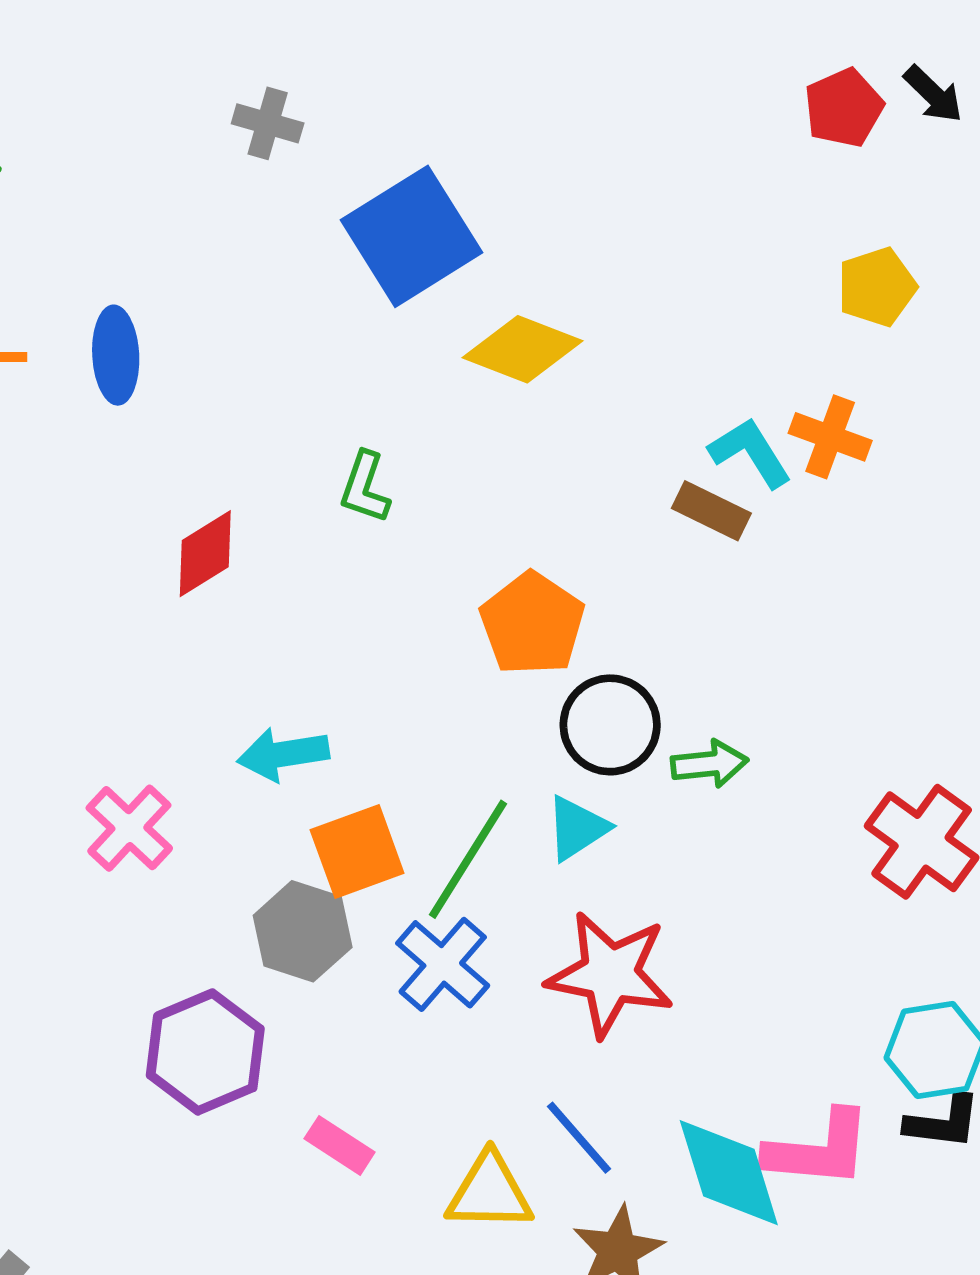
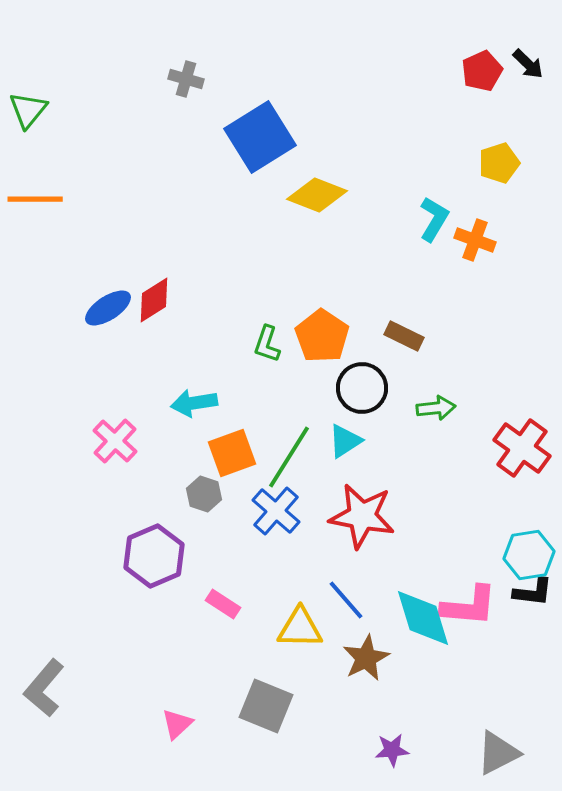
blue ellipse: (116, 355) -> (108, 308), moved, turned 60
cyan L-shape: (750, 452) -> (434, 219), moved, turned 63
green L-shape: (365, 487) -> (267, 344), moved
brown rectangle: (711, 511) -> (404, 336), moved
green arrow: (709, 764) -> (436, 408), moved
gray hexagon: (303, 931) -> (204, 494), size x0.7

